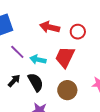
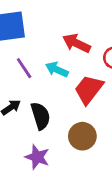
cyan arrow: (38, 60) -> (57, 69), moved

